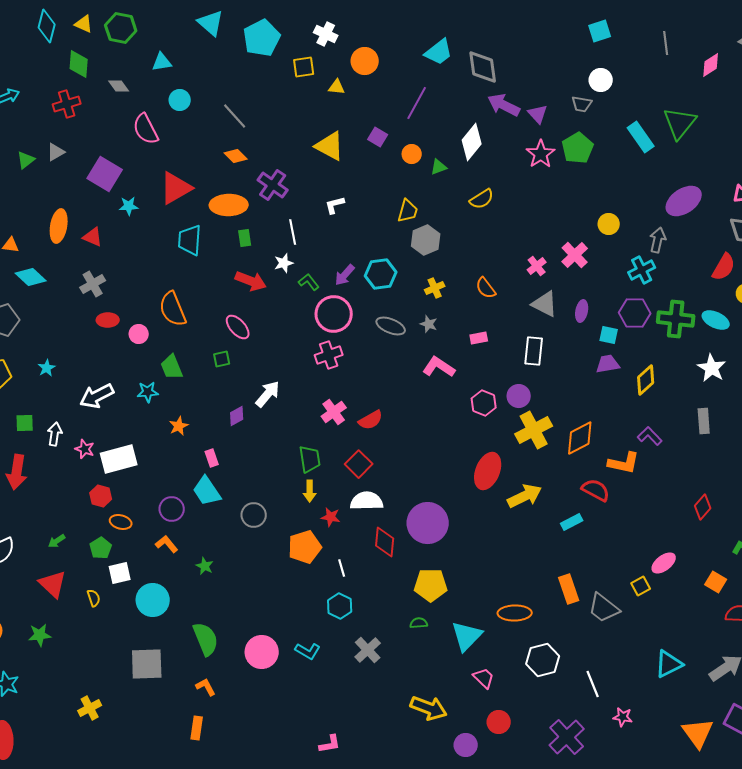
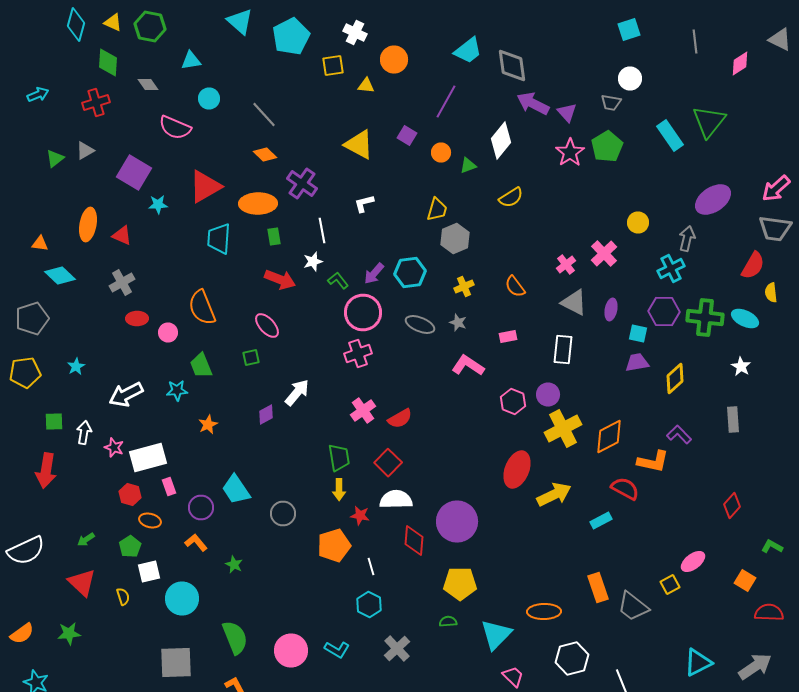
pink semicircle: (146, 129) -> (175, 128), turned -40
white star: (712, 368) -> (741, 366), size x0.7
pink rectangle: (212, 458) -> (169, 486), moved

